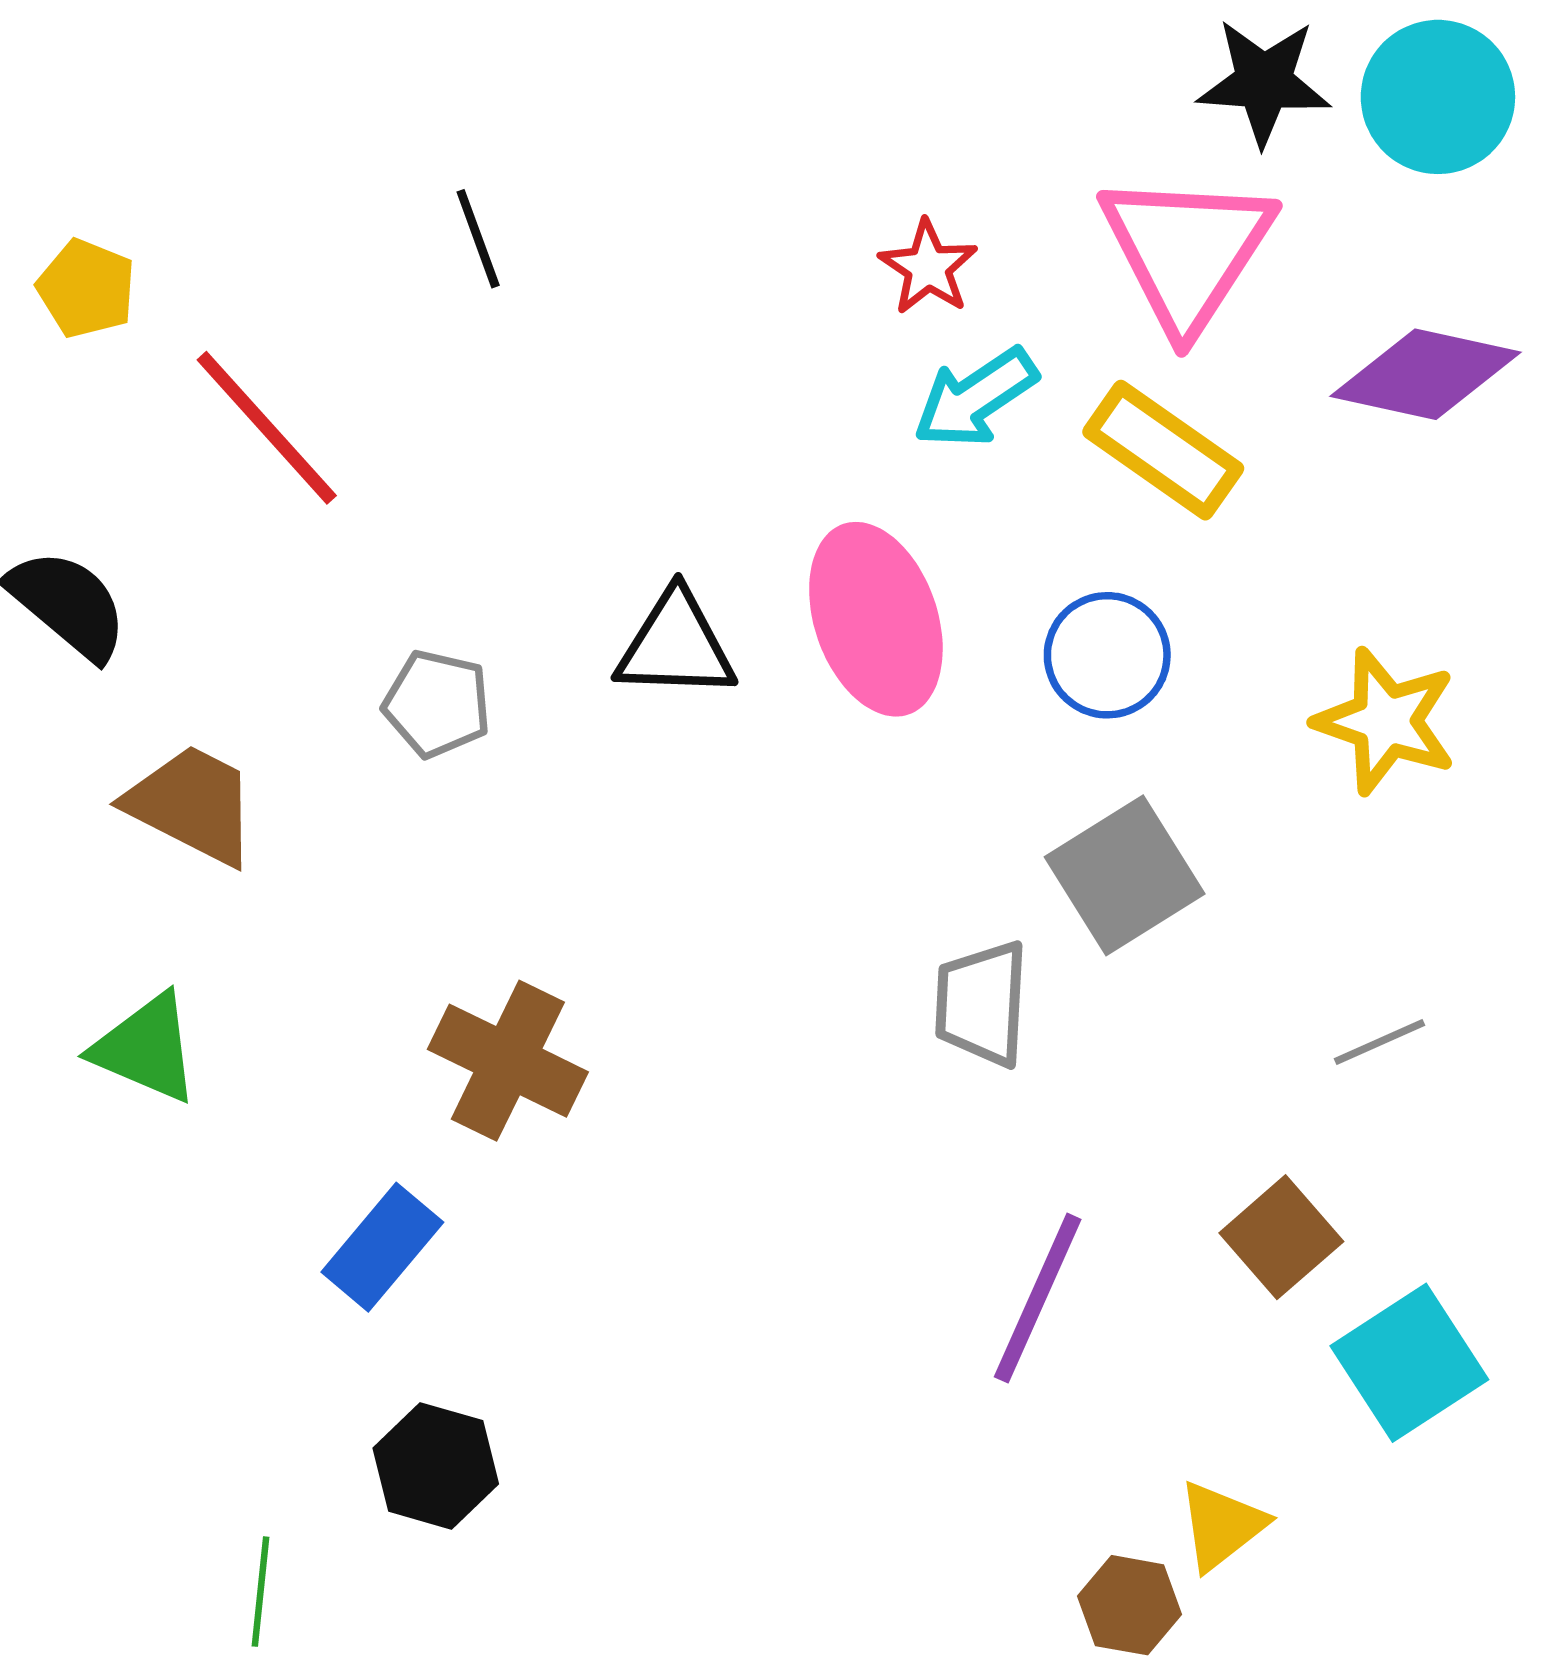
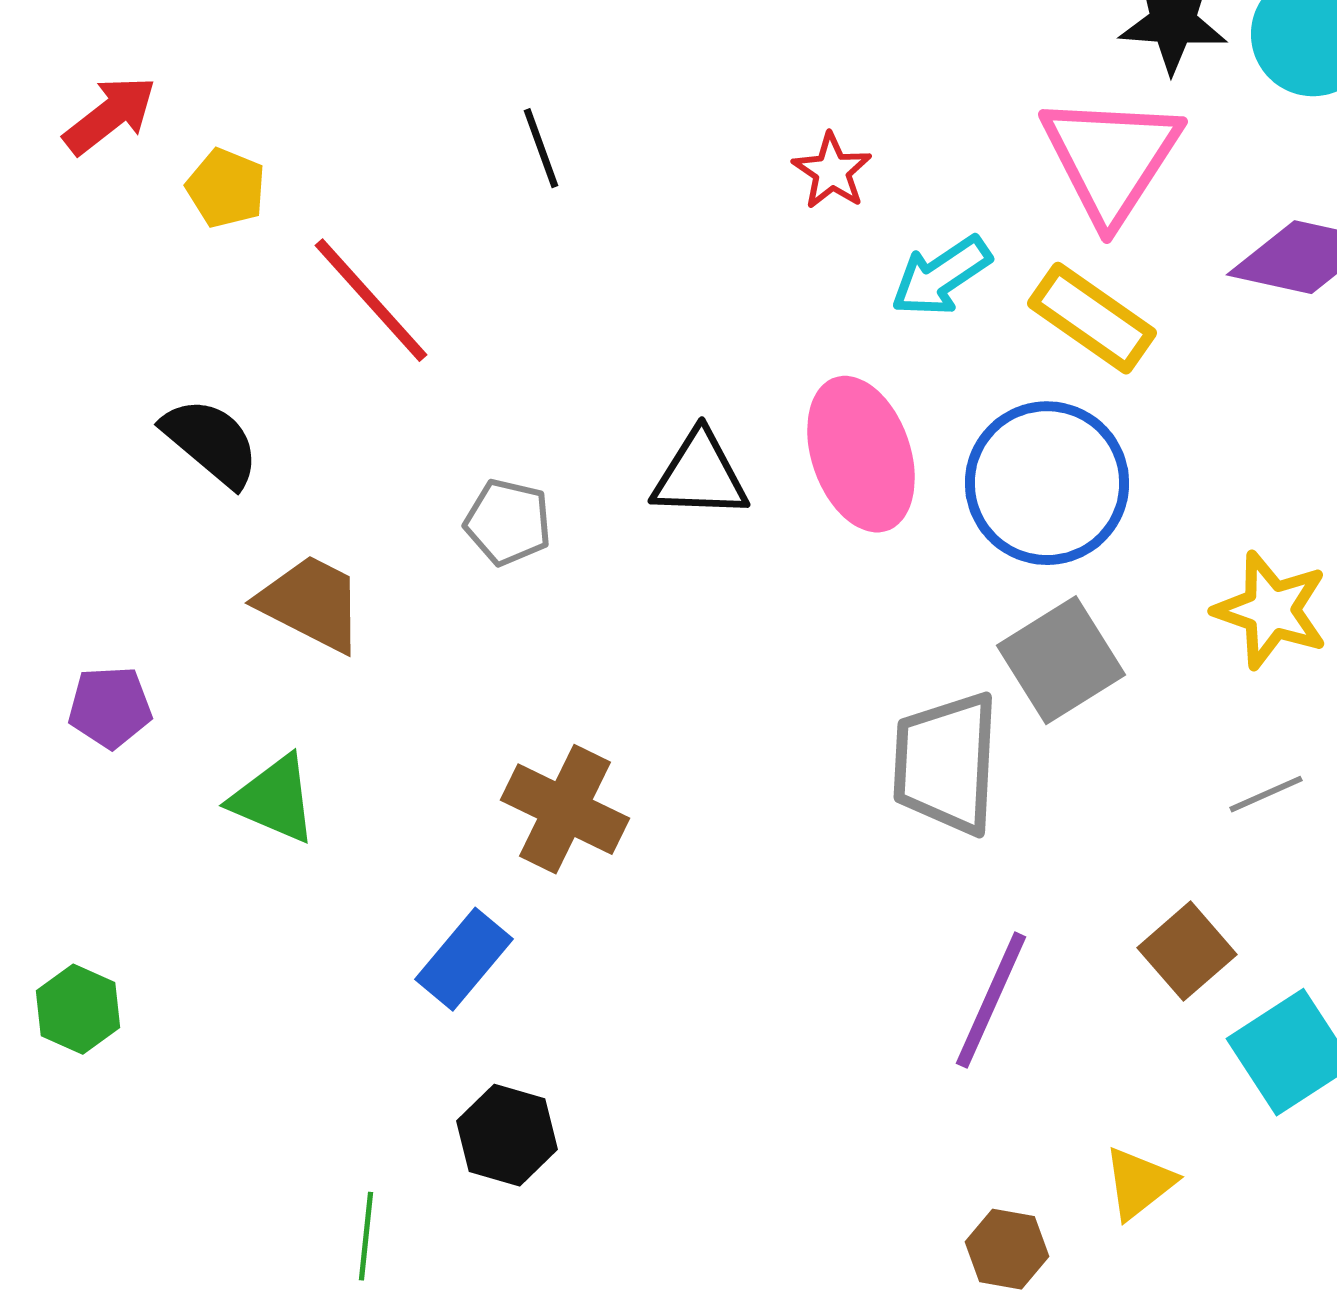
red star: (928, 267) -> (832, 171), moved
blue circle: (1107, 655) -> (1047, 483), size x1.6
yellow star: (1386, 721) -> (1271, 610), moved
gray trapezoid: (982, 1003) -> (946, 763), size x1.4
brown hexagon: (1130, 1605) -> (1007, 1249), moved

